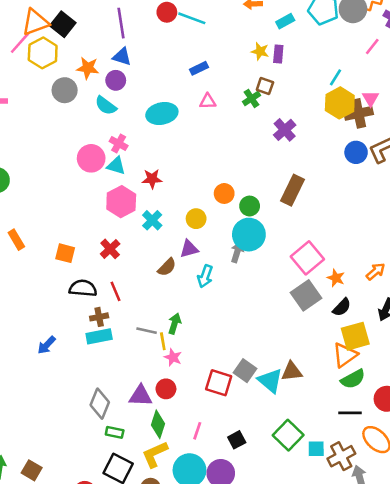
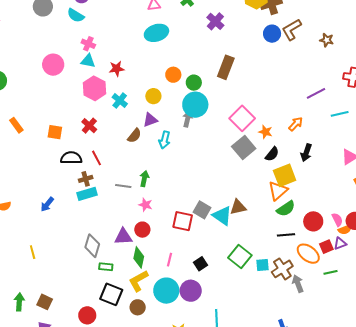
cyan ellipse: (162, 113) -> (156, 33), moved
pink circle: (91, 158) -> (53, 65), moved
yellow line: (163, 341) -> (33, 252), moved

